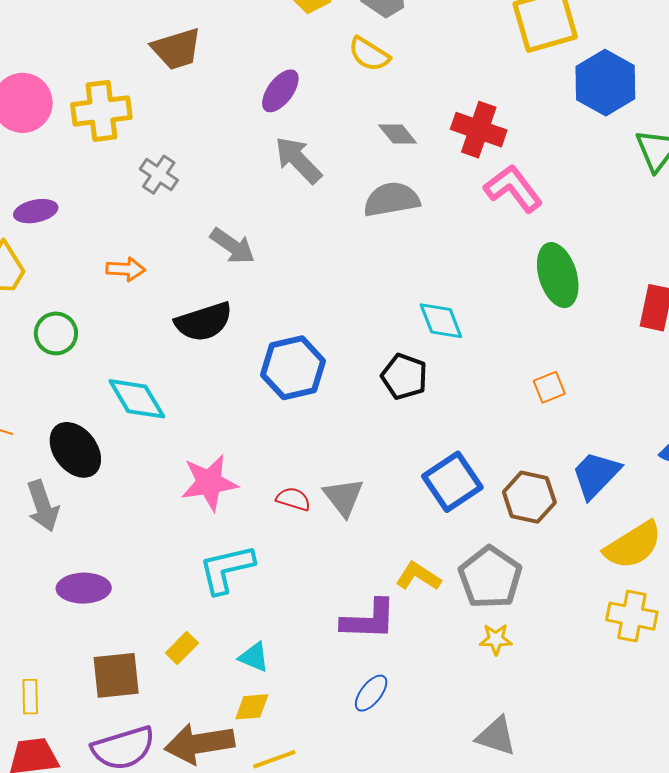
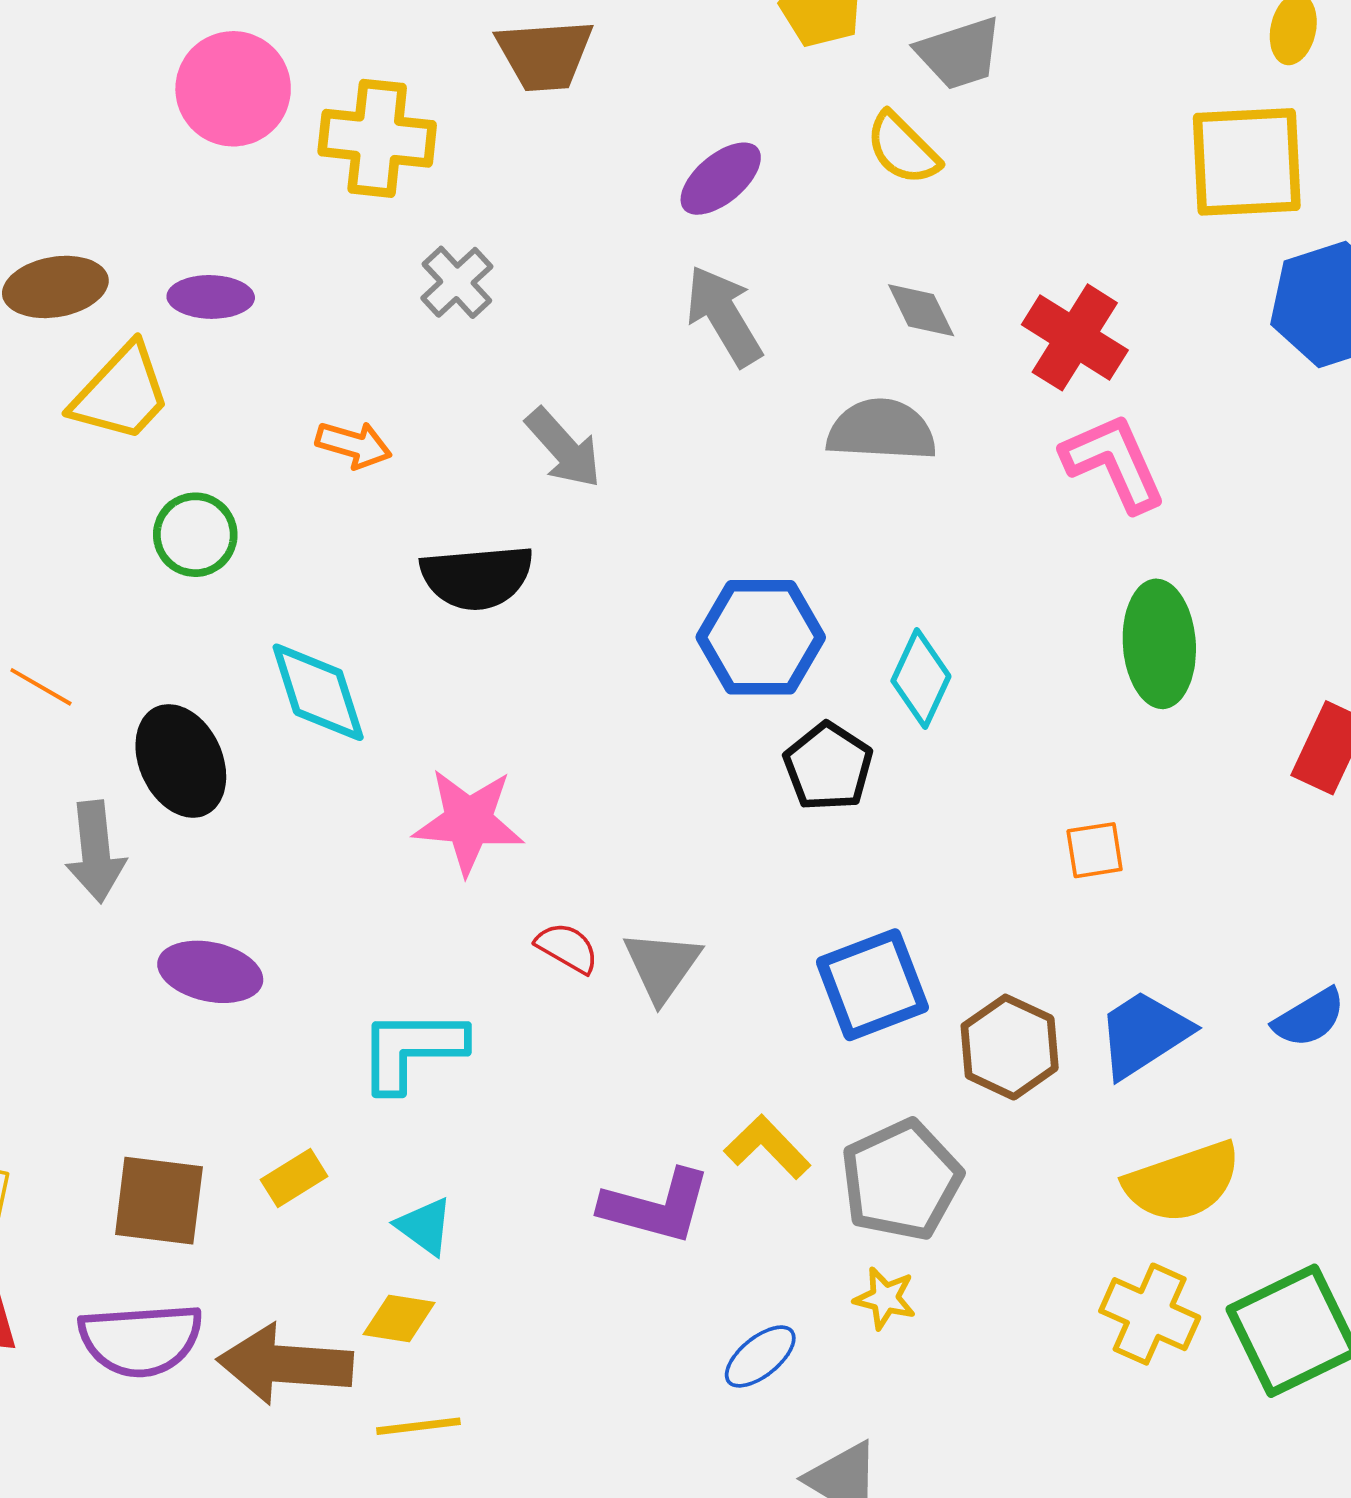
cyan diamond: (441, 321) -> (921, 679), turned 33
blue hexagon: (293, 368) -> (761, 637), moved
pink star: (209, 483) -> (469, 821), moved
purple ellipse: (84, 588) -> (210, 972), moved
blue ellipse: (371, 693) -> (760, 1356), moved

